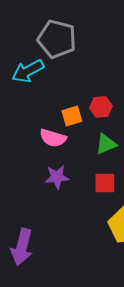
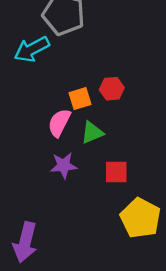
pink semicircle: (53, 138) -> (59, 123), turned 100
green triangle: (106, 144) -> (92, 133), moved

